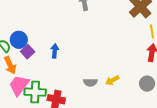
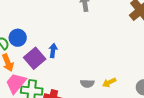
purple square: (28, 52) -> (35, 58), moved, size x1.5

